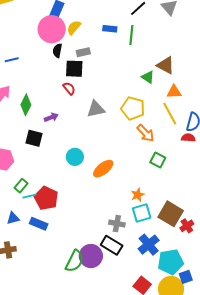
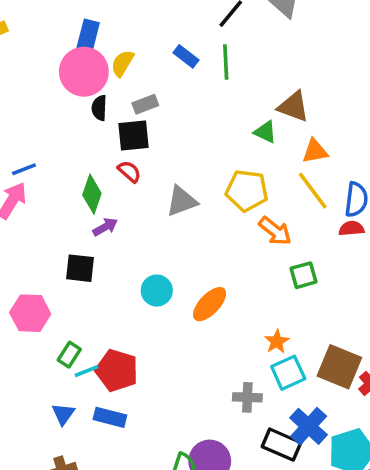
blue rectangle: (110, 29) -> (186, 56), turned 40
blue line: (12, 60) -> (24, 169), moved
green diamond: (26, 105) -> (92, 194), moved
green square: (158, 160) -> (304, 275), turned -35
blue triangle: (13, 218) -> (63, 414), turned -32
black rectangle: (112, 245) -> (281, 445), moved

